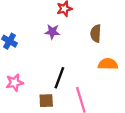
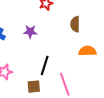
purple star: (52, 32) -> (30, 32), moved

